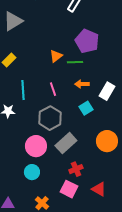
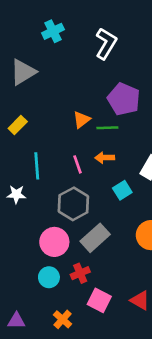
orange arrow: (82, 84) -> (105, 158), moved
red cross: (76, 169) -> (80, 273), moved

